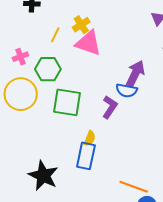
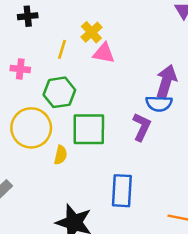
pink triangle: (88, 43) -> (104, 53), size x0.7
pink cross: (20, 57) -> (20, 69), moved, turned 35
yellow semicircle: (90, 138) -> (61, 155), moved

